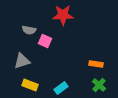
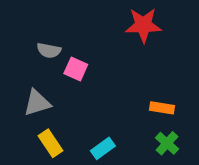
red star: (63, 15) -> (143, 25), moved
yellow rectangle: (30, 85) -> (51, 143), turned 35

